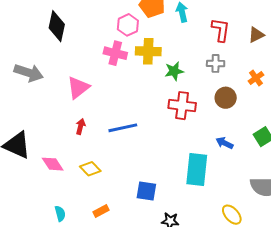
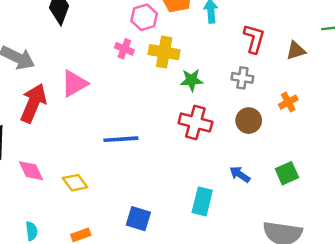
pink cross: (115, 53) -> (124, 49), size x0.7
red arrow: (81, 126) -> (33, 103), moved, size x2.0
cyan rectangle: (197, 169) -> (202, 201), size x0.7

